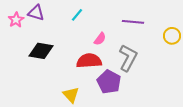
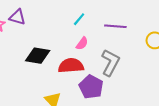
cyan line: (77, 15) -> (79, 19), moved
black diamond: (41, 51) -> (38, 56), moved

